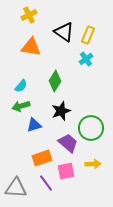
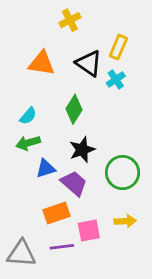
yellow cross: (29, 15) -> (70, 20), moved
black triangle: (64, 32) -> (89, 63), moved
purple trapezoid: (68, 143) -> (74, 183), moved
purple line: (46, 183) -> (62, 247), turned -60

